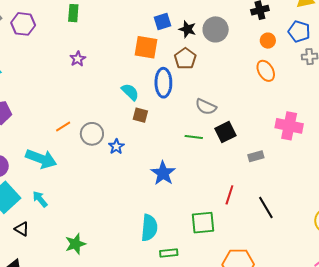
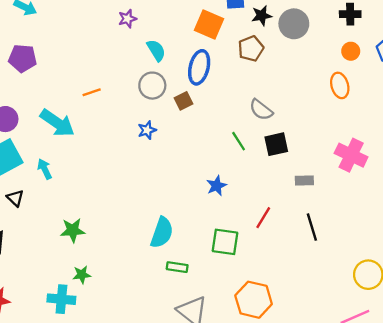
black star: (187, 29) -> (262, 16), turned 30
blue ellipse: (163, 83) -> (199, 67), moved
cyan semicircle: (130, 92) -> (156, 50), moved
brown square: (140, 115) -> (183, 101), turned 35
gray circle: (92, 134) -> (152, 86), moved
green line: (194, 137) -> (239, 141), turned 36
blue star: (163, 173) -> (216, 186), moved, size x0.7
black line: (266, 207) -> (312, 227), moved

